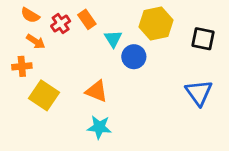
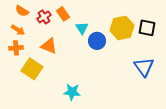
yellow hexagon: (156, 24) -> (122, 28), moved
orange arrow: (36, 41) -> (18, 30), moved
orange triangle: (97, 91) -> (49, 46), moved

